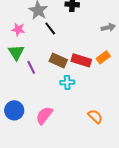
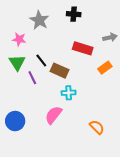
black line: (50, 28) -> (41, 61), moved
red rectangle: (81, 60) -> (83, 48), moved
pink semicircle: (44, 115) -> (53, 115), moved

